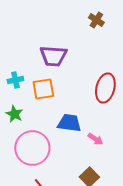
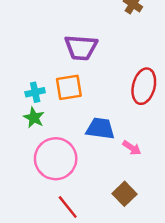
cyan cross: (15, 80) -> (35, 92), moved

